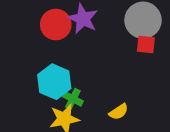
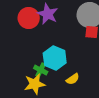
cyan hexagon: (54, 82) -> (55, 58), moved

